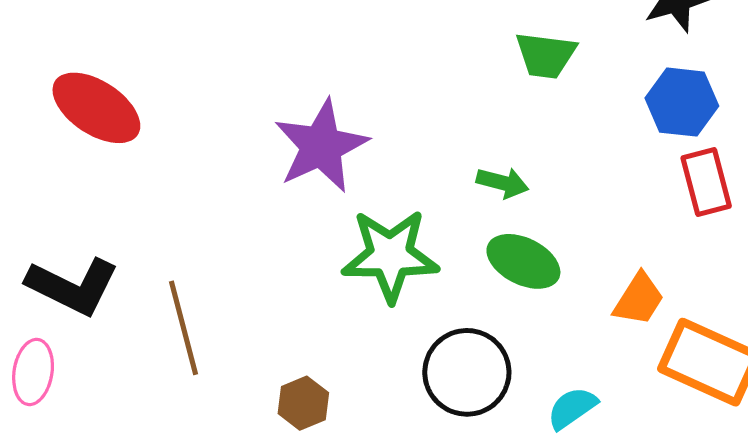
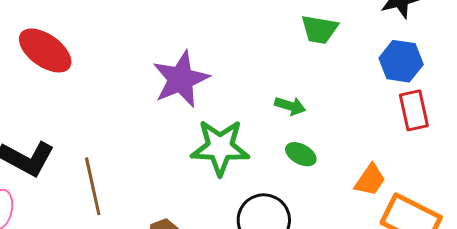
green ellipse: (523, 261) -> (301, 154), size x0.7

